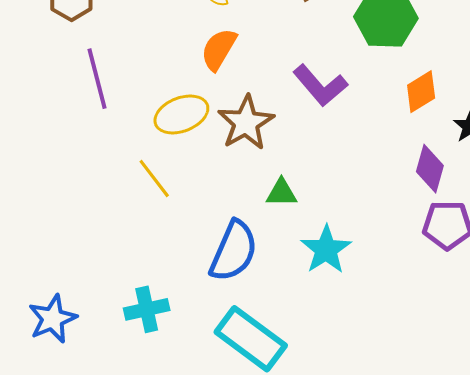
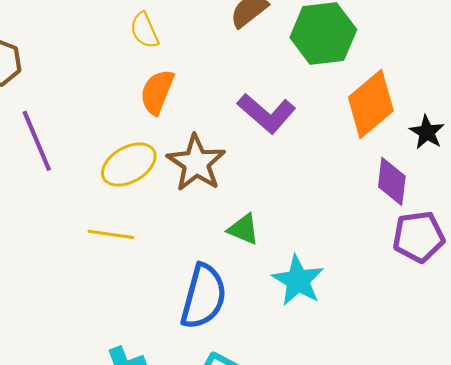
orange diamond: (421, 92) -> (371, 104), size x1.5
yellow line: (154, 178) -> (111, 234), turned -36
green triangle: (281, 193) -> (243, 229), turned 32

